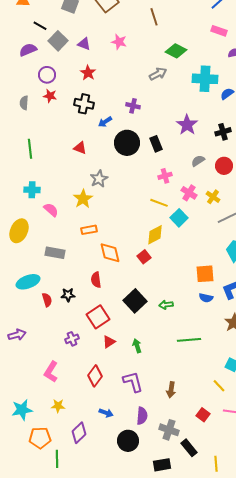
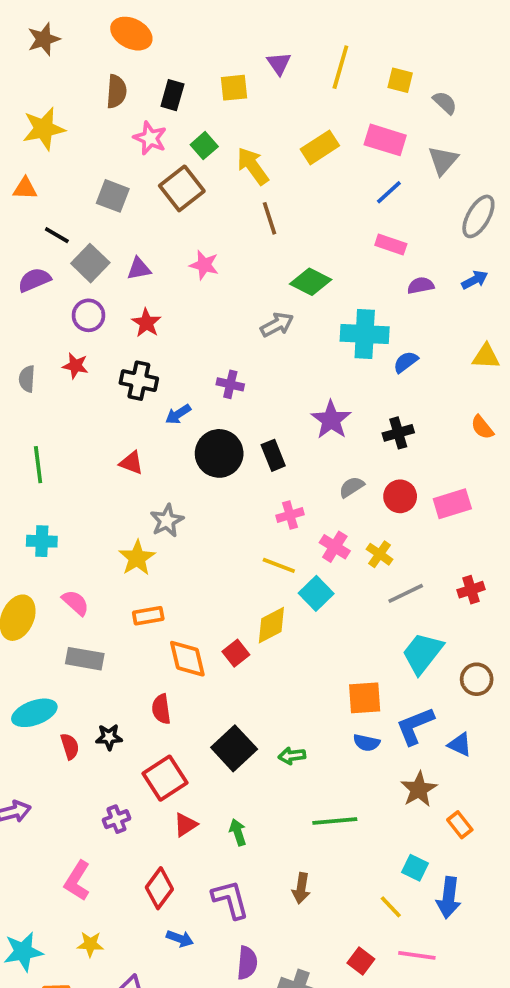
purple triangle: (84, 44) -> (139, 269), turned -32
purple circle: (47, 75) -> (88, 315), moved
pink semicircle: (51, 210) -> (75, 603), moved
red square: (144, 257) -> (236, 653), moved
brown arrow: (171, 390) -> (301, 888), moved
blue arrow: (106, 413) -> (180, 939), moved

